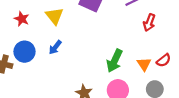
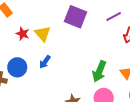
red star: (22, 19) -> (23, 34), moved

